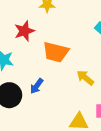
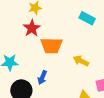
red star: (24, 31) -> (32, 28), moved

